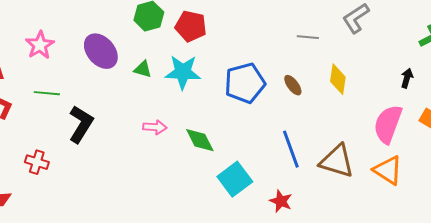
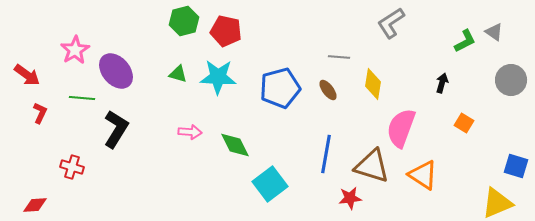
gray line: (308, 37) -> (339, 57), moved
purple ellipse: (101, 51) -> (116, 71), moved
pink semicircle: (388, 124) -> (401, 128), moved
blue line: (291, 149) -> (326, 154), turned 30
red star: (281, 201) -> (350, 198), moved, turned -30

